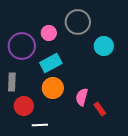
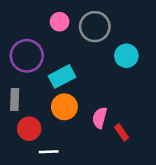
pink circle: (49, 33) -> (60, 22), moved

